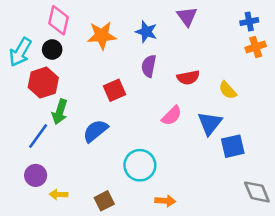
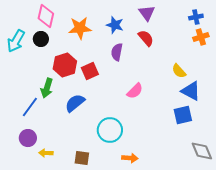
red semicircle: (188, 77) -> (146, 38), moved, turned -120
red hexagon: (43, 83) -> (65, 65), moved
blue triangle: (210, 123) -> (191, 91), moved, turned -40
brown square: (104, 201) -> (82, 158), turned 35

